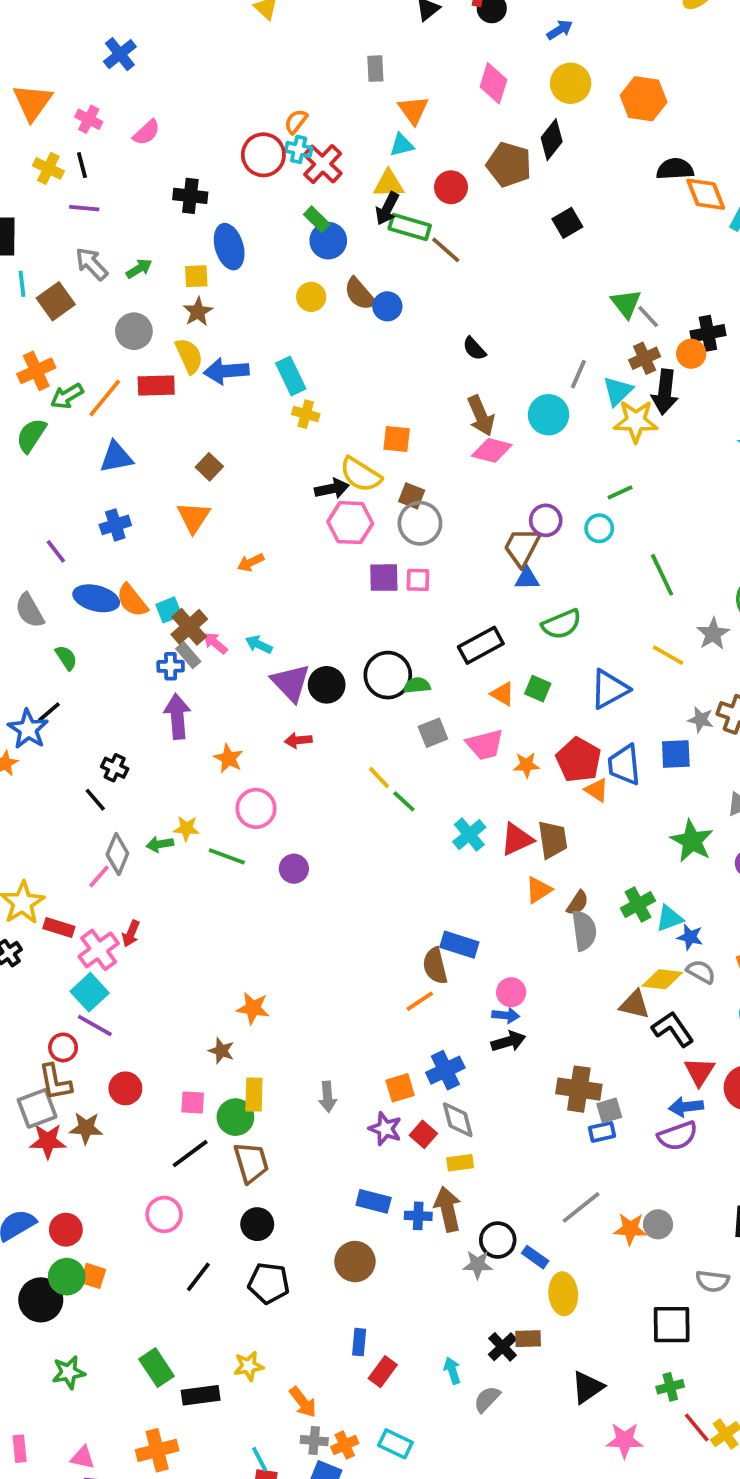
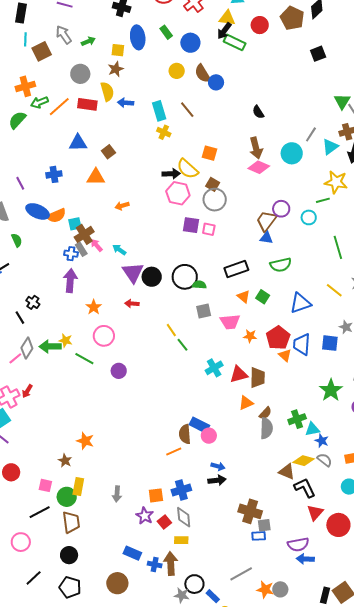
green rectangle: (317, 219) -> (166, 32), moved
brown line: (446, 250) -> (187, 110), moved
blue arrow: (226, 371) -> (126, 103), size x0.7
yellow star: (636, 421) -> (336, 182), moved
blue triangle: (116, 457) -> (78, 143), moved
orange triangle: (194, 517) -> (96, 177), turned 48
orange semicircle: (132, 600) -> (56, 216), turned -84
green arrow: (160, 844) -> (50, 346), size x1.5
pink circle: (511, 992) -> (209, 436), moved
blue arrow: (686, 1107) -> (305, 559), moved

